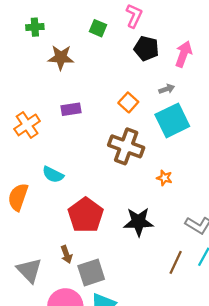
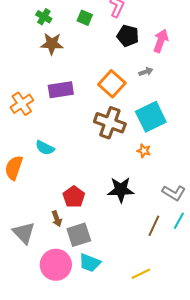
green cross: (35, 27) -> (44, 17), moved, turned 35
orange square: (128, 102) -> (112, 84), size x1.5
purple rectangle: (71, 109) -> (61, 90), size x1.4
cyan square: (172, 120) -> (151, 117), moved
red pentagon: (86, 215) -> (74, 197), moved, size x0.7

